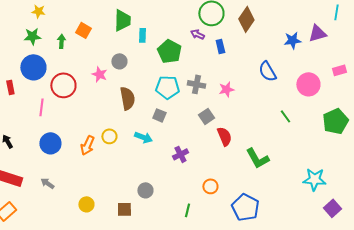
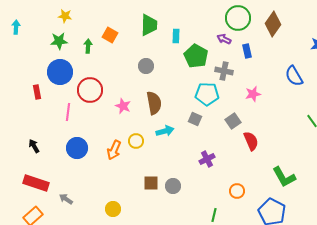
cyan rectangle: (142, 35) -> (176, 36), moved
pink star: (99, 74) -> (123, 106), moved
gray cross: (196, 84) -> (224, 71), moved
cyan pentagon: (167, 87) -> (207, 94), moved
gray square: (159, 115) -> (195, 119), moved
cyan arrow: (143, 137) -> (165, 131), moved, turned -36
green L-shape: (257, 158) -> (284, 177), moved
gray arrow: (47, 183) -> (66, 199), moved
gray circle: (145, 190) -> (173, 186), moved
brown square: (124, 209) -> (151, 183), moved

